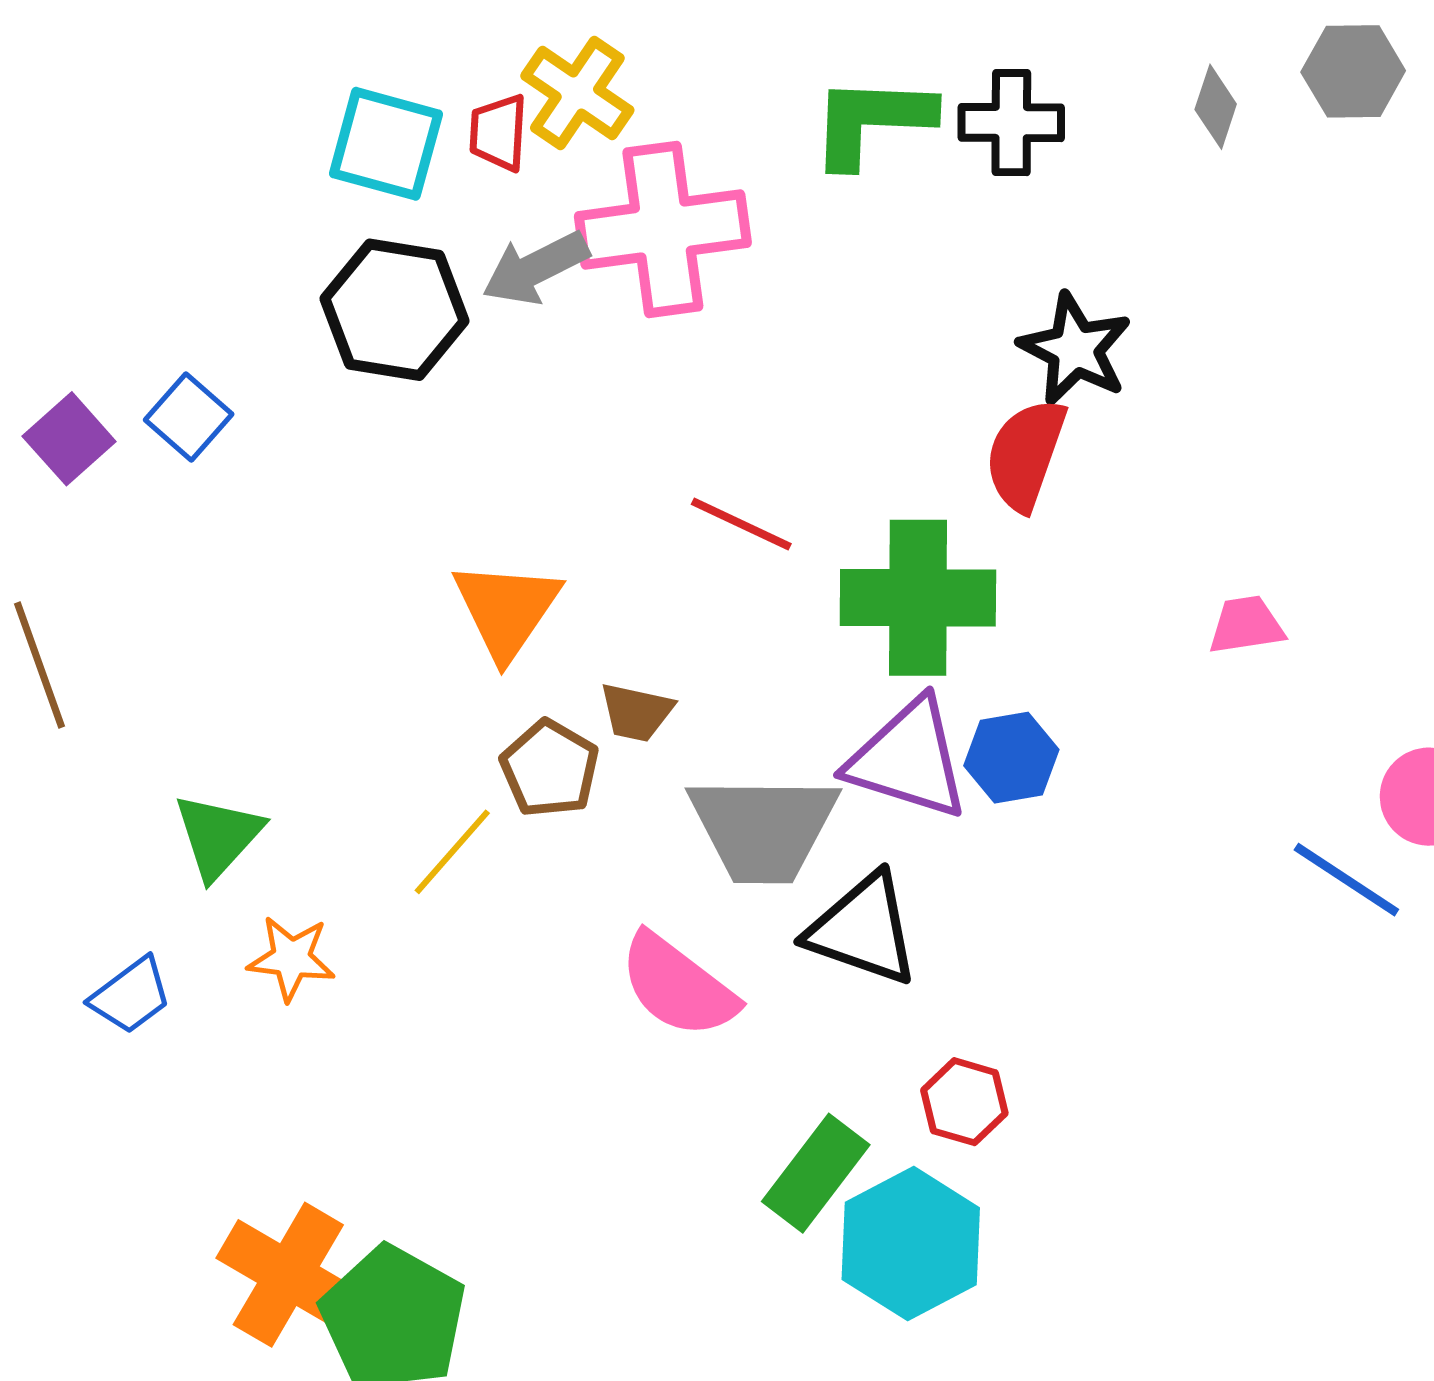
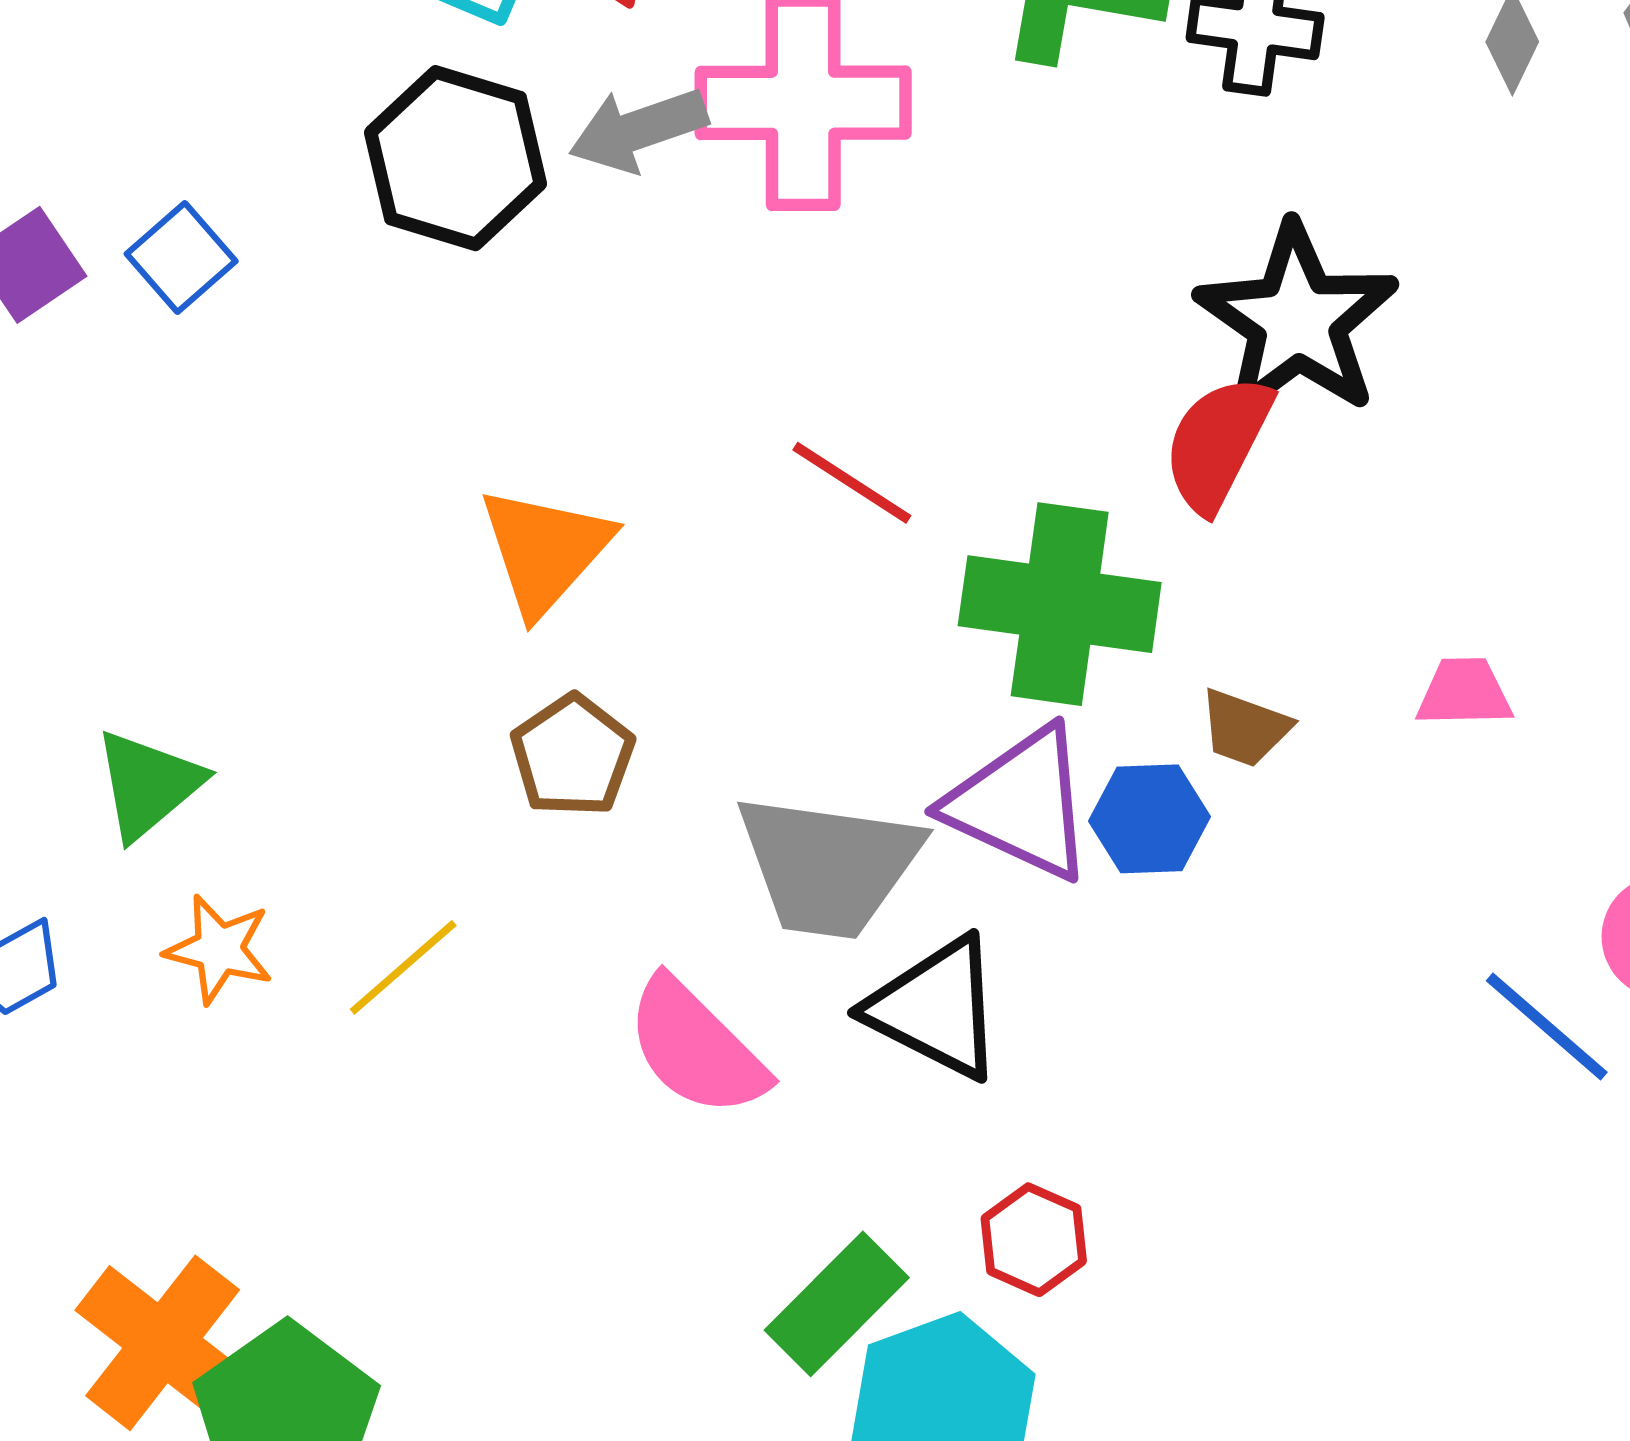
black star: (1075, 349) -> (1297, 320), size x1.4
brown trapezoid: (636, 712) -> (1245, 728), moved
yellow line: (452, 852) -> (403, 967), moved

